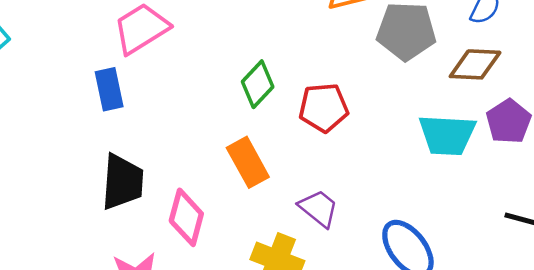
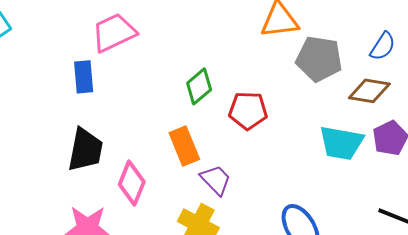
purple trapezoid: (319, 208) -> (216, 180), moved

